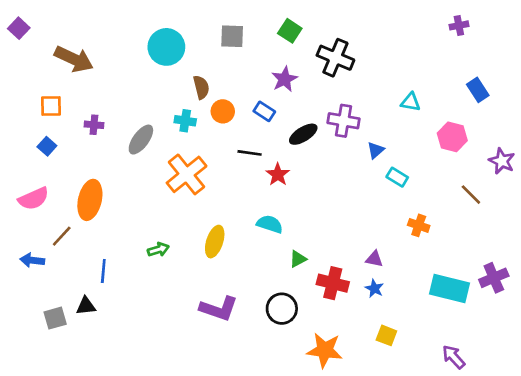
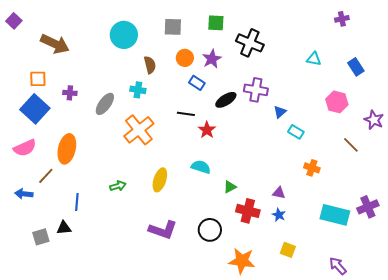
green square: (290, 31) -> (216, 23), turned -30
cyan triangle: (411, 102) -> (314, 59), moved
orange circle: (223, 111) -> (185, 58), moved
blue square: (47, 146) -> (35, 109), size x2.0
green triangle: (298, 259) -> (230, 187), moved

